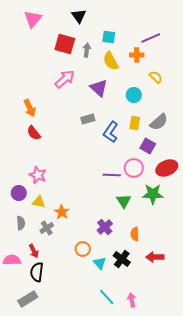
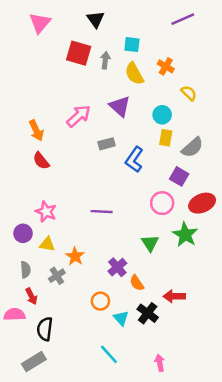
purple line: (151, 38) -> (183, 19), moved
orange cross: (137, 55) -> (166, 66), turned 32
pink arrow: (65, 79) -> (79, 116), moved
yellow rectangle: (135, 123) -> (166, 138), moved
purple line: (112, 175) -> (102, 212), moved
green star: (153, 194) -> (185, 235), turned 30
purple cross: (105, 227) -> (117, 267), moved
orange semicircle: (135, 234) -> (137, 283), moved, turned -32
red arrow: (34, 251) -> (31, 296), moved
red arrow: (155, 257) -> (174, 296), moved
cyan line: (107, 297) -> (109, 354), moved

